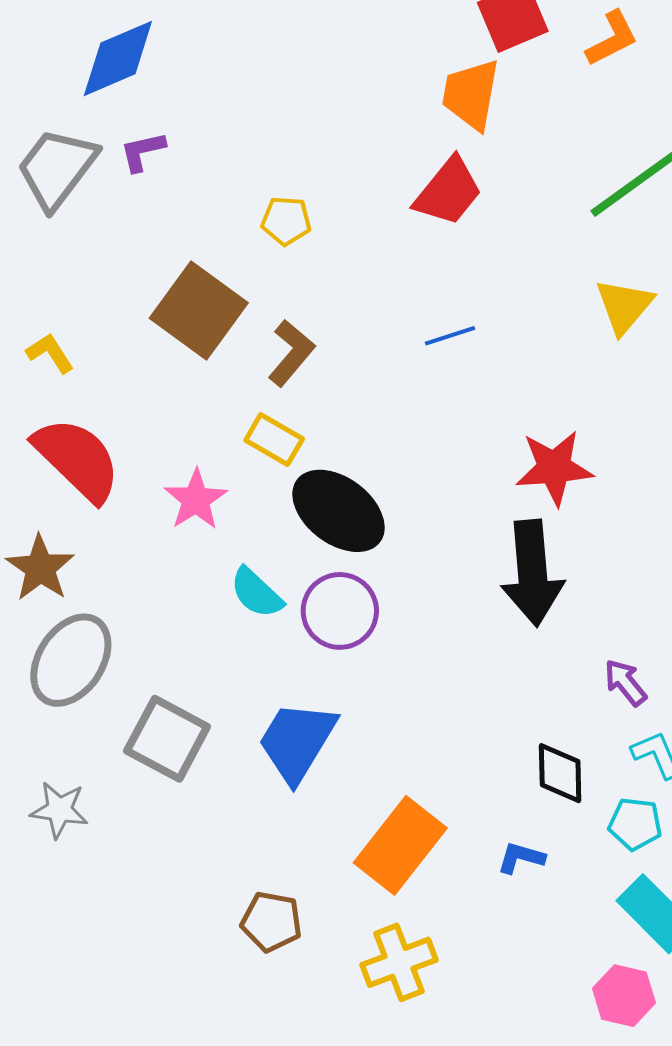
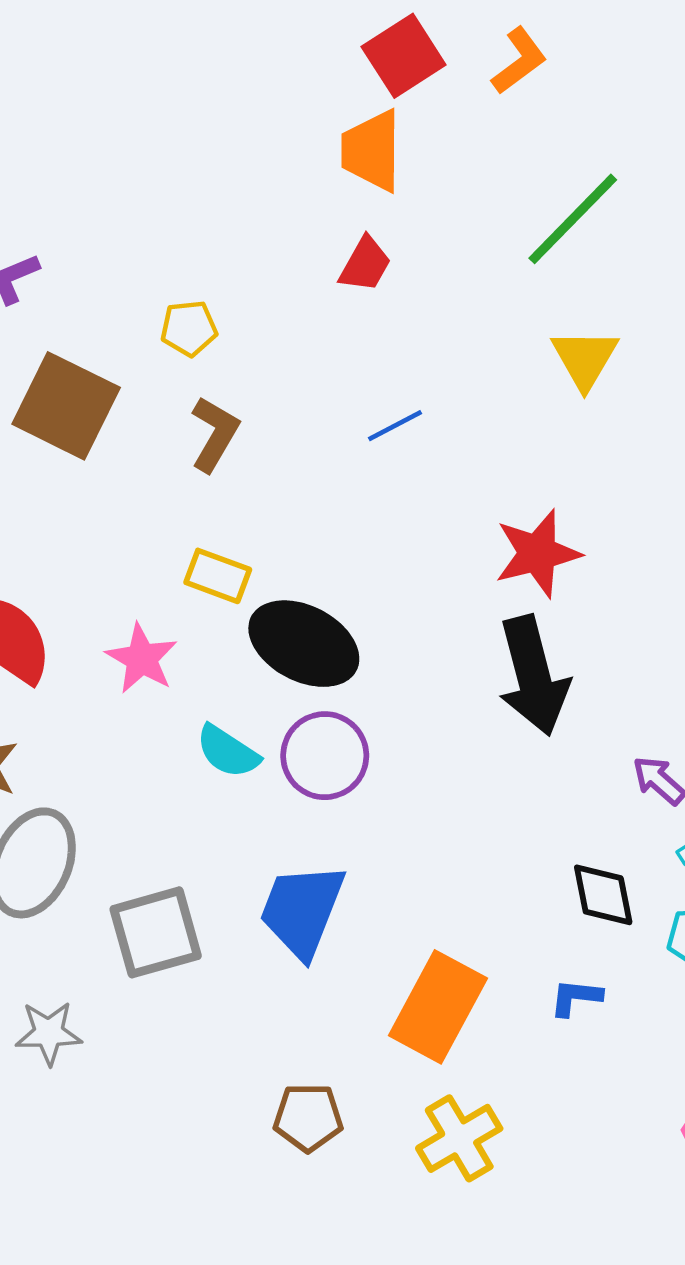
red trapezoid: (448, 192) -> (365, 264), size x0.7
brown square: (199, 311) -> (66, 406), moved
brown L-shape: (291, 353) -> (215, 434), moved
gray square: (167, 739) -> (156, 932), turned -34

